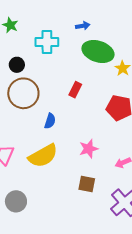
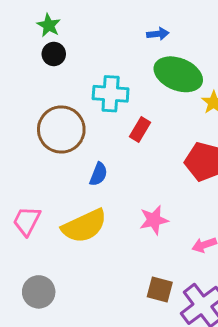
cyan cross: (47, 42) -> (111, 94), moved
black circle: (17, 65) -> (54, 54), moved
brown square: (87, 184) -> (160, 290), moved

